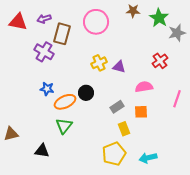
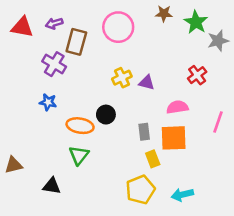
blue star: (47, 89) -> (48, 102), moved
orange ellipse: (65, 102) -> (80, 126), turned 35
gray rectangle: (117, 107) -> (144, 132), turned -64
orange square: (141, 112) -> (174, 138), size x1.6

